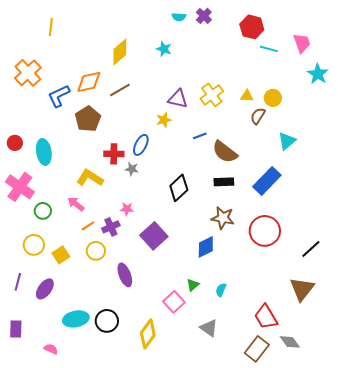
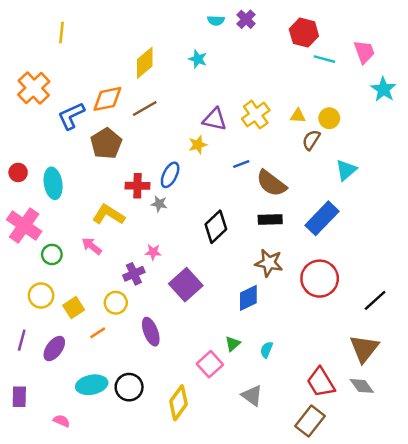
orange line: (88, 226) -> (98, 333), moved
gray diamond: (290, 342) -> (362, 386), moved

